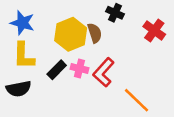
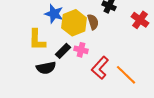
blue star: (22, 23) -> (54, 14), moved
red L-shape: (104, 72) -> (100, 68), moved
black semicircle: (19, 89) -> (46, 68), moved

